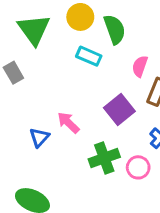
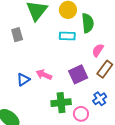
cyan rectangle: (89, 56) -> (67, 36), turned -35
pink arrow: (68, 123) -> (44, 75), turned -35

